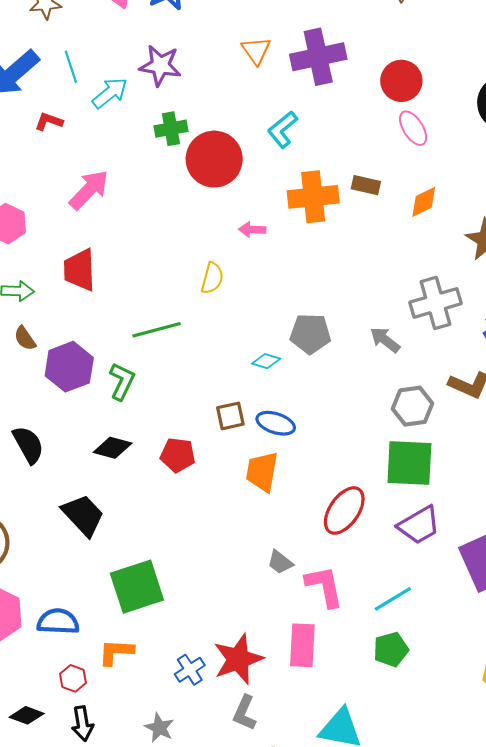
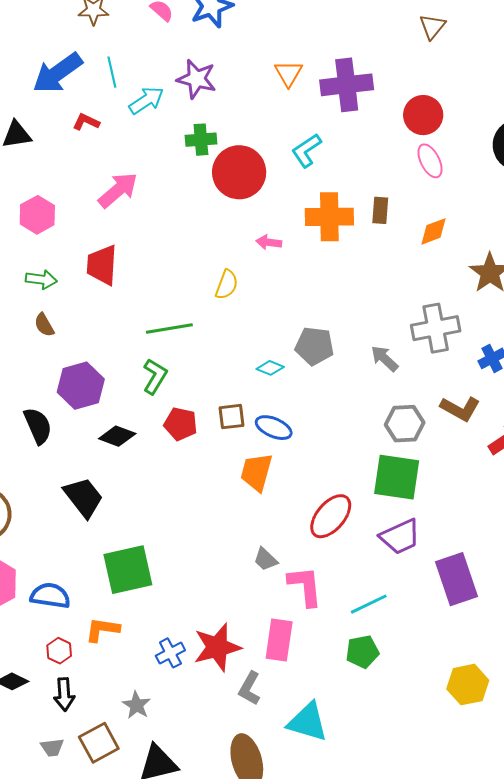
brown rectangle: (366, 185) -> (380, 210), turned 76
purple hexagon: (69, 367) -> (81, 386), moved
green L-shape: (122, 381) -> (155, 376), moved
red pentagon: (178, 455) -> (181, 424), moved
gray L-shape: (245, 713) -> (249, 688), moved

